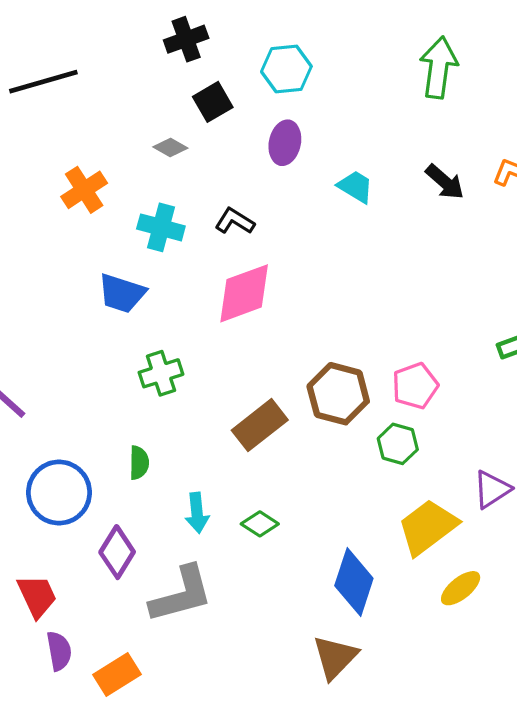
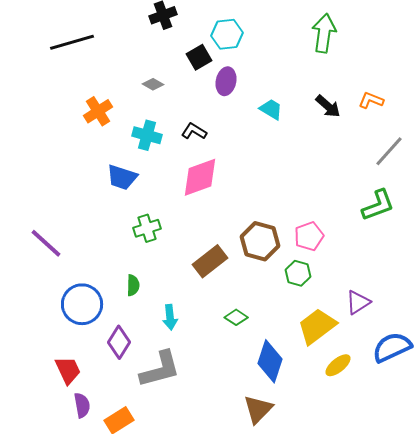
black square: (213, 102) -> (199, 57), moved
green diamond: (260, 524) -> (236, 317), moved

